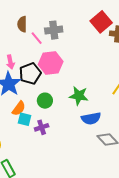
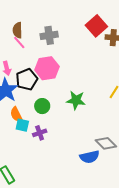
pink line: (37, 38) -> (19, 42), moved
orange semicircle: (19, 108) -> (16, 115), turned 119
blue semicircle: (91, 118) -> (89, 157), moved

